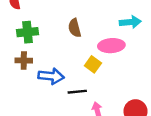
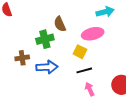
green cross: (28, 32) -> (45, 39), moved
black line: (77, 92) -> (84, 70), moved

